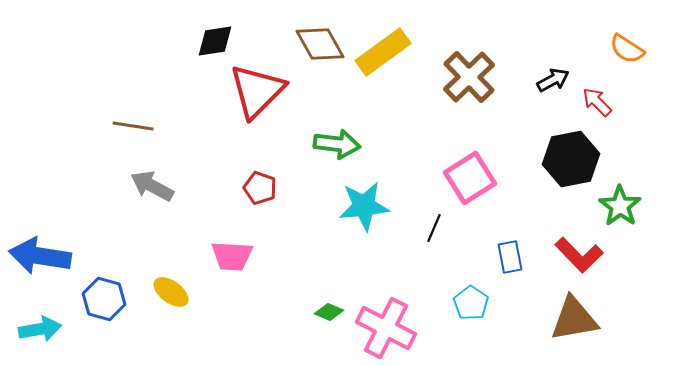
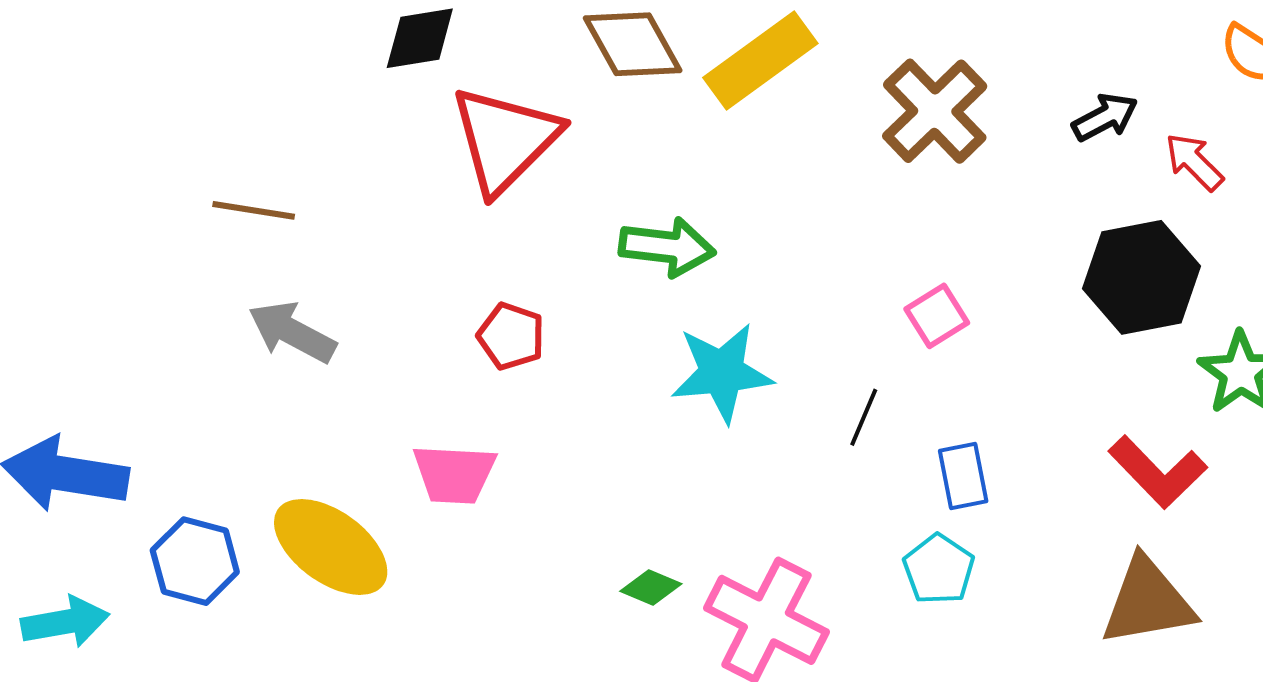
pink square: (470, 178) -> (937, 316), size x0.6
blue rectangle: (510, 257) -> (963, 476), moved
yellow ellipse: (171, 292) -> (331, 547), size x1.6

